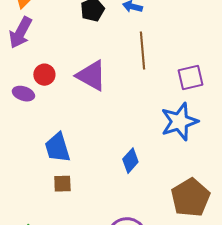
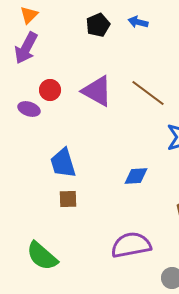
brown line: (142, 51) -> (148, 93), moved, turned -48
blue diamond: (130, 161) -> (136, 176), turned 45

